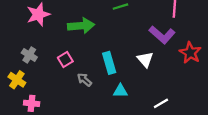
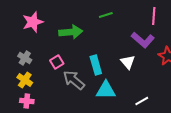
yellow cross: (17, 80) -> (25, 80), moved
gray arrow: (84, 80) -> (74, 80), size x1.6
cyan triangle: (120, 91) -> (106, 90), size x1.5

